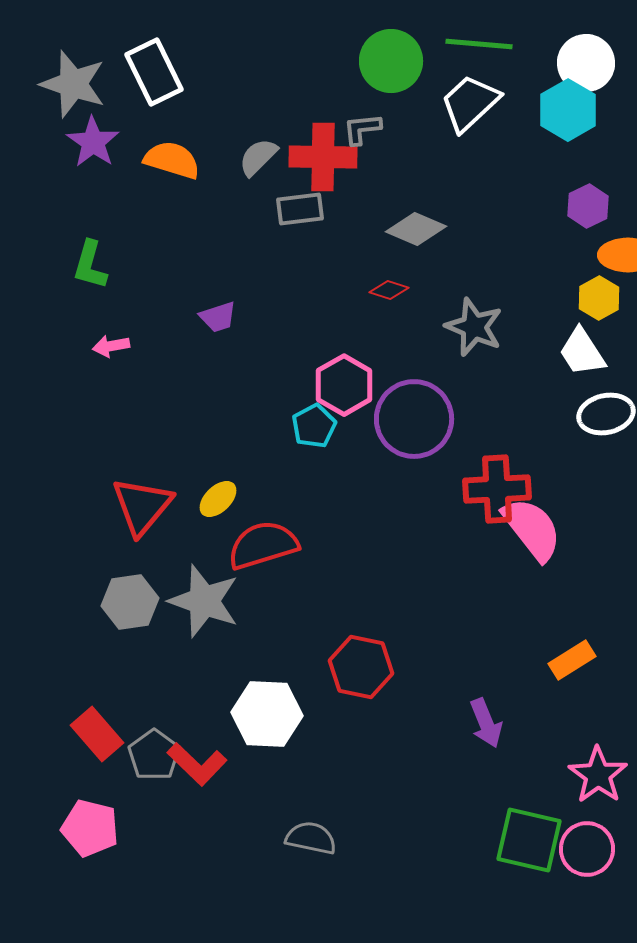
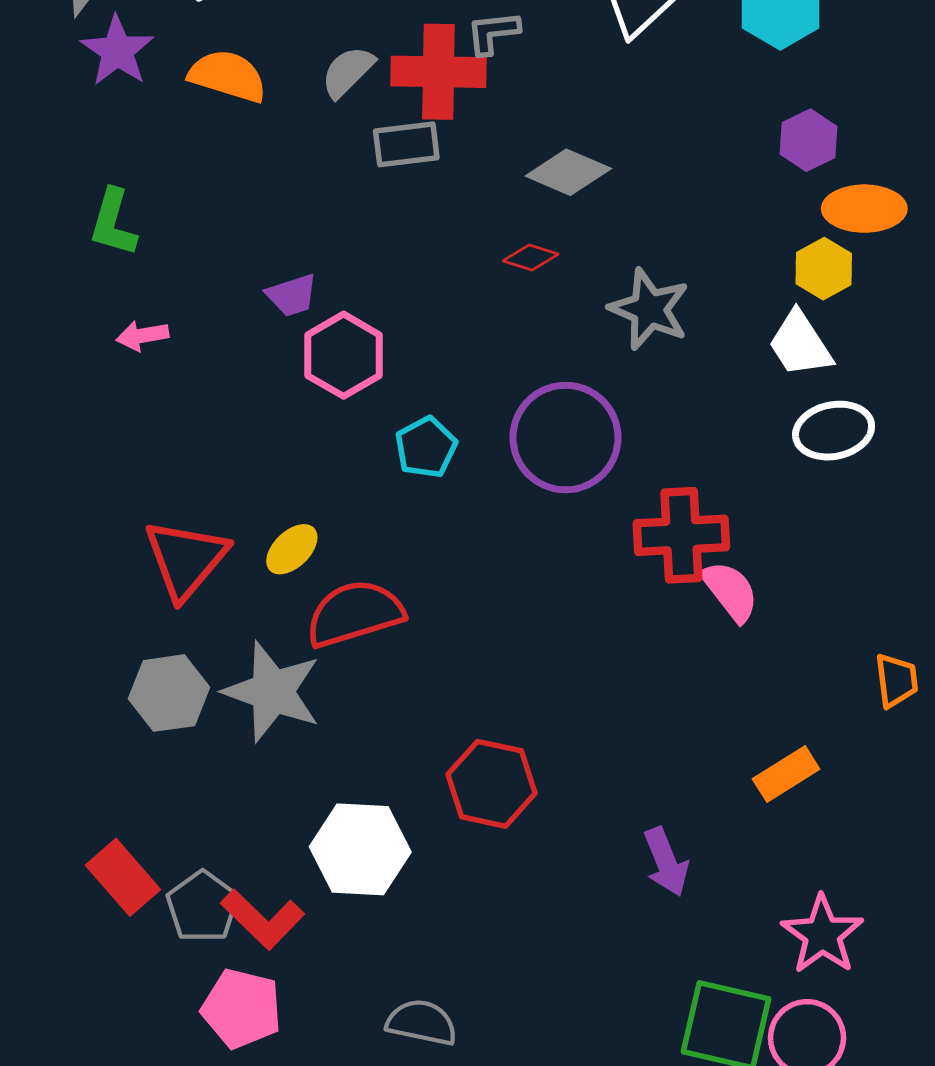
pink hexagon: (344, 385) -> (344, 355), moved
pink semicircle: (532, 529) -> (730, 591), size x0.7
pink pentagon: (90, 828) -> (242, 1009), moved

